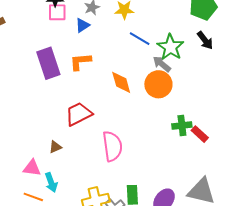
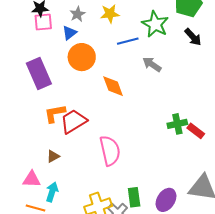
blue line: (140, 39) -> (128, 41), turned -40
green star: (170, 47) -> (155, 24), moved
orange L-shape: (80, 62) -> (55, 113), moved
orange circle: (158, 84) -> (82, 57), moved
cyan arrow: (51, 182) -> (52, 192), turned -138

